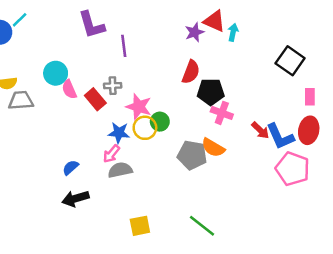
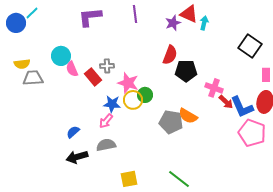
purple L-shape: (92, 25) -> (90, 17), turned 100
purple line: (124, 46) -> (135, 14), moved
pink cross: (222, 113) -> (214, 88), moved
gray semicircle: (120, 170) -> (106, 145), moved

